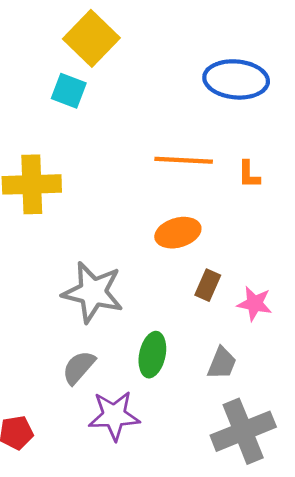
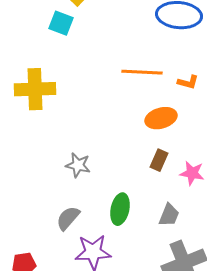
orange L-shape: (249, 174) -> (188, 82), turned -75
orange ellipse: (178, 233) -> (161, 118), moved
gray star: (93, 292) -> (78, 165), size x0.6

